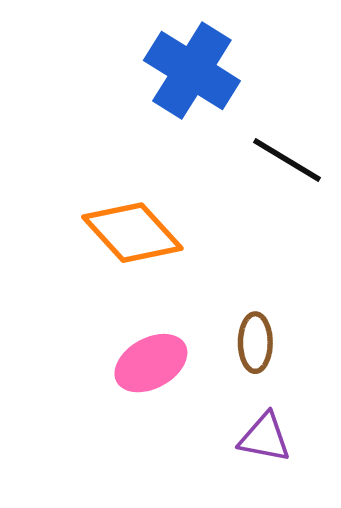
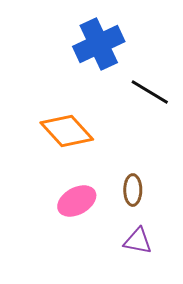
blue cross: (192, 71) -> (99, 44), turned 33

